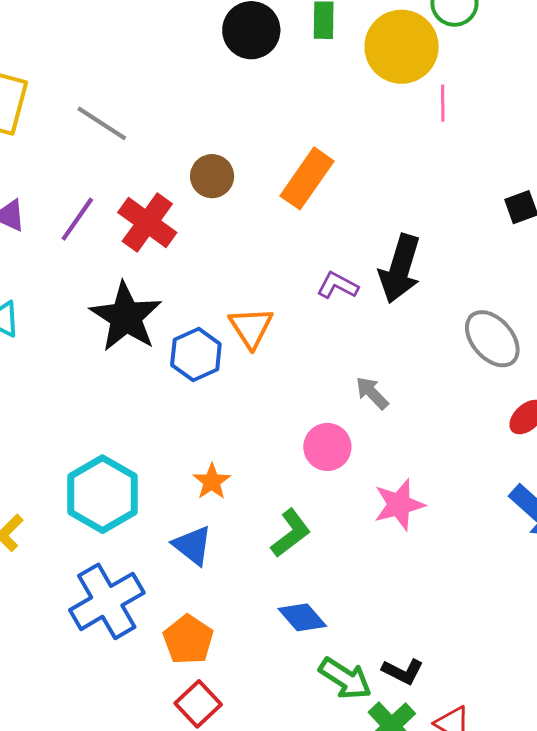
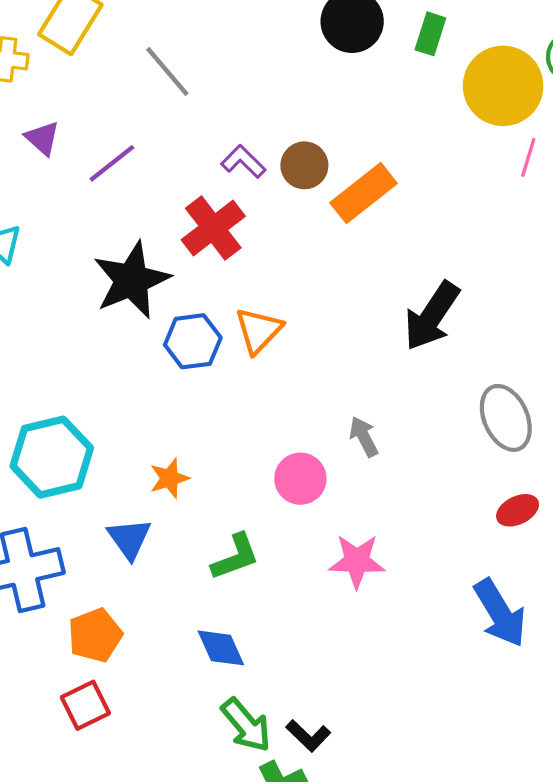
brown circle: (212, 176) -> (304, 165), moved
red cross: (147, 223) -> (213, 228), moved
purple L-shape: (338, 285) -> (243, 162), moved

